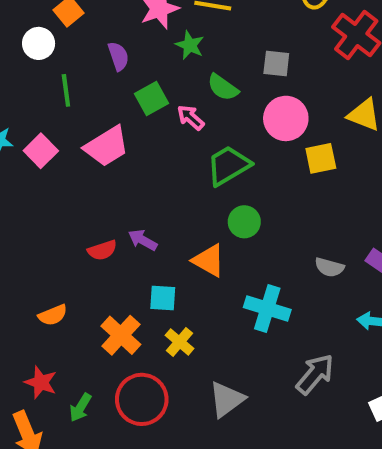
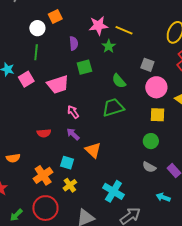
green semicircle: (223, 87) -> (119, 81), moved
green line: (66, 90) -> (36, 52), moved
pink arrow: (191, 117) -> (73, 112), moved
pink circle: (286, 118) -> (156, 87), moved
green circle: (244, 222) -> (151, 141), moved
purple arrow: (143, 240) -> (73, 134), moved
cyan cross: (267, 308) -> (113, 191), moved
green arrow: (80, 407) -> (16, 215), moved

